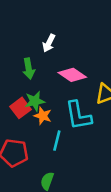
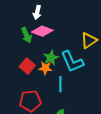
pink diamond: (72, 75) -> (42, 31), moved
green star: (35, 101) -> (51, 58), moved

